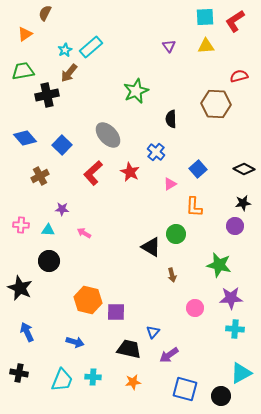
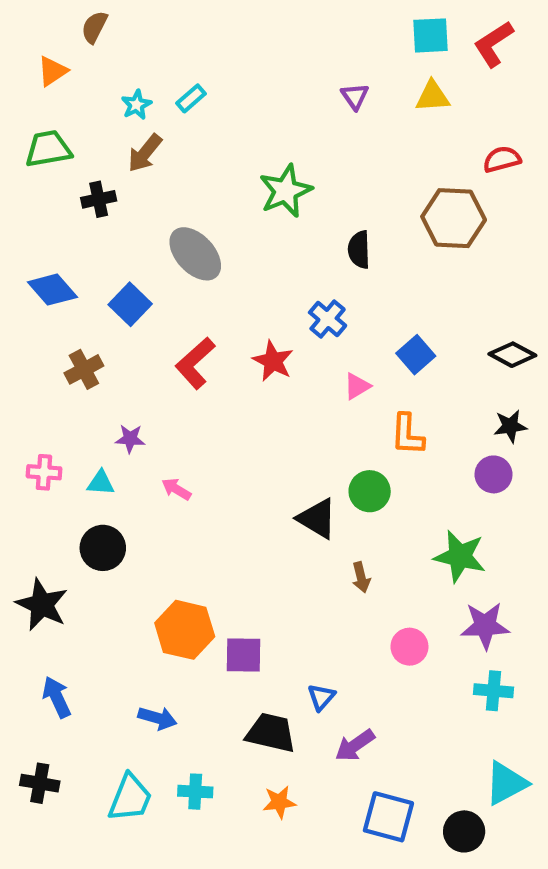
cyan rectangle: (91, 47) -> (191, 98), size x0.6
black cross: (47, 95) -> (99, 199), size x0.7
gray ellipse: (108, 135) -> (195, 254), moved

